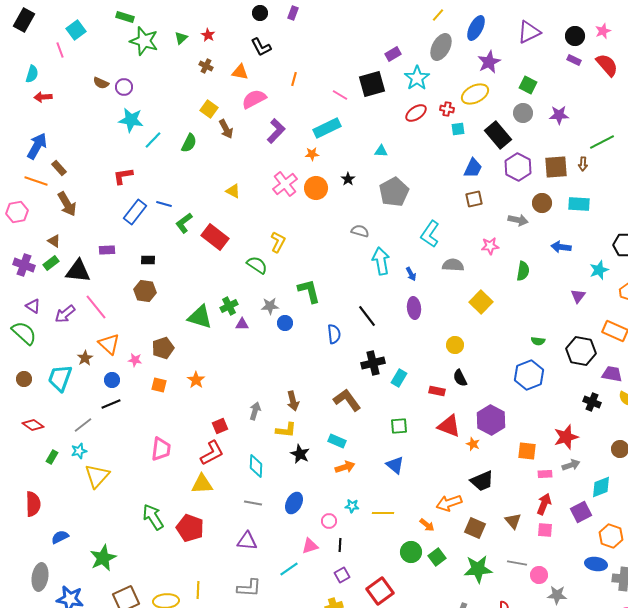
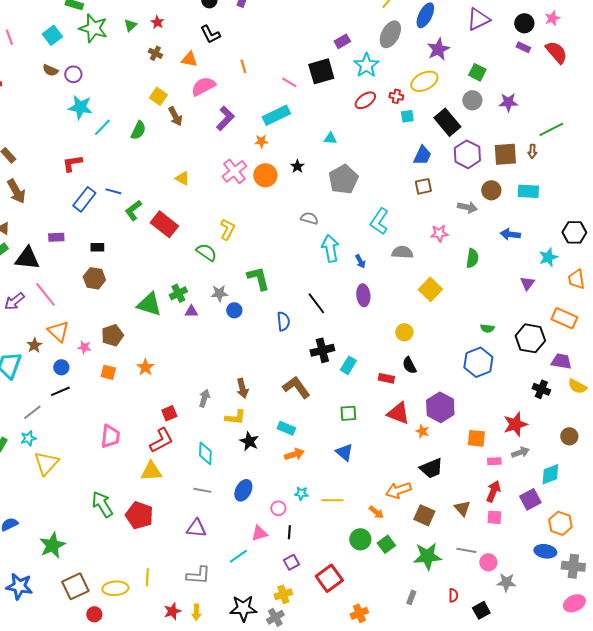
cyan square: (76, 30) -> (52, 35), moved
orange line: (294, 79) -> (243, 66), turned -32

